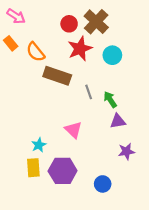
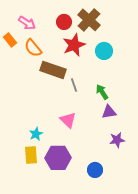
pink arrow: (16, 16) -> (27, 23), moved
gray line: (89, 92) -> (74, 85), moved

